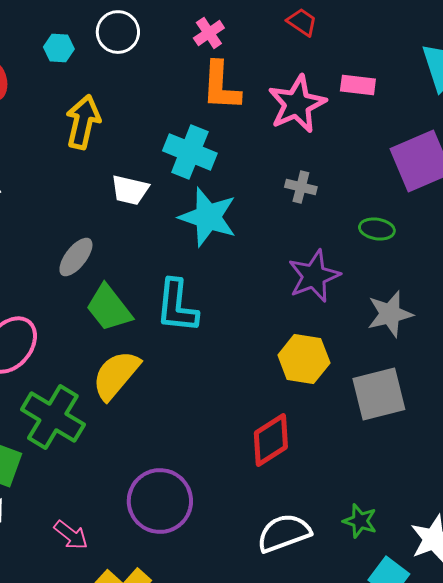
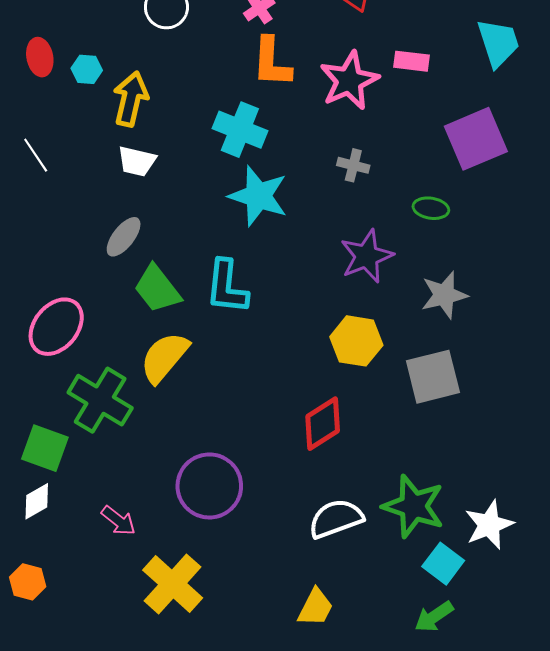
cyan hexagon: (59, 48) -> (87, 69), moved
white trapezoid: (130, 190) -> (137, 161), moved
green star: (360, 521) -> (414, 506), size x1.8

